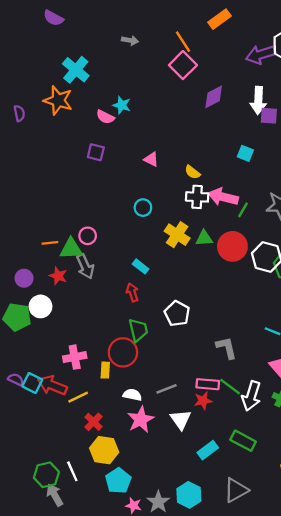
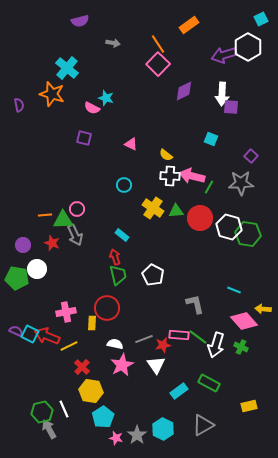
purple semicircle: (53, 18) -> (80, 21), moved, turned -42
green trapezoid: (138, 330) -> (118, 275), moved
red star: (203, 401) -> (163, 345), moved

